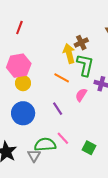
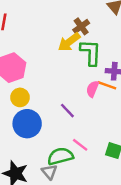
yellow arrow: (69, 53) -> (69, 42), turned -102
orange line: (62, 78) -> (107, 85), moved
yellow circle: (23, 83) -> (20, 97), moved

